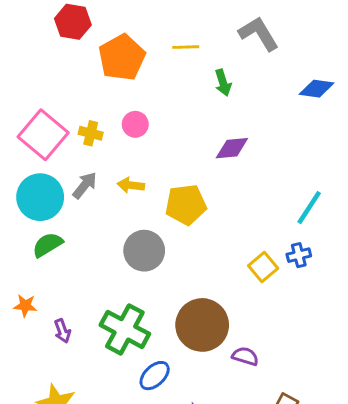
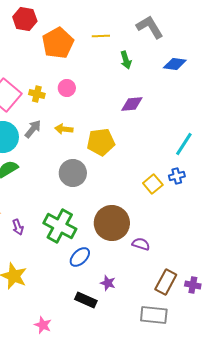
blue diamond: (317, 89) -> (175, 64), moved

